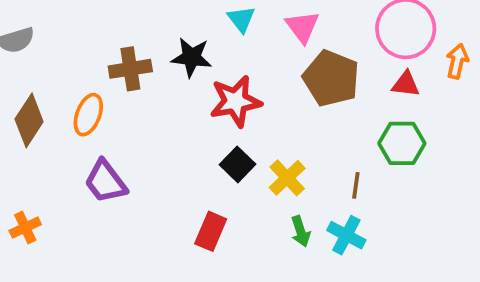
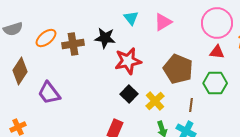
pink triangle: (302, 27) -> (163, 22), turned 36
brown pentagon: (331, 78) -> (178, 69), moved
orange ellipse: (88, 115) -> (46, 38), moved, turned 30
purple trapezoid: (105, 182) -> (49, 93), moved

